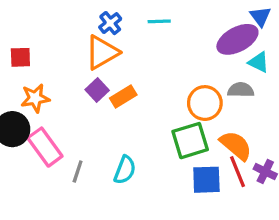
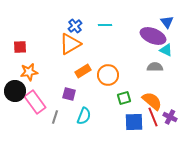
purple ellipse: (237, 39) -> (153, 36), turned 50
purple square: (97, 90) -> (69, 94), moved, turned -32
orange circle: (205, 103) -> (108, 75), moved
green square: (190, 141) -> (124, 98), size x0.6

